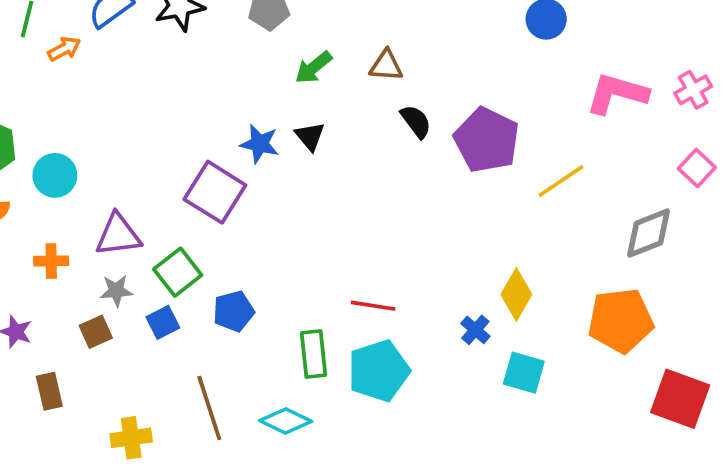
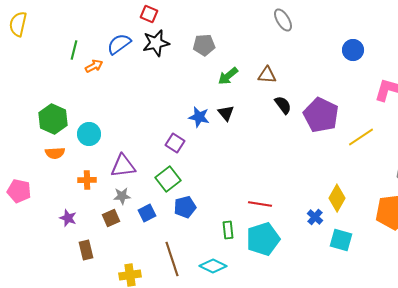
purple square: (215, 192) -> (175, 143), size x0.6
green square: (178, 272) -> (168, 179), moved
green rectangle: (314, 354) -> (228, 230), size x0.7

